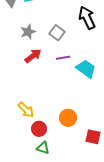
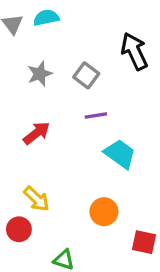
red arrow: (33, 56) -> (37, 133), moved
cyan trapezoid: (86, 69) -> (120, 154), moved
red circle: (39, 129) -> (19, 229), moved

